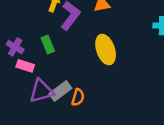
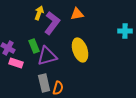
purple triangle: (41, 91) -> (47, 56), moved
gray rectangle: (60, 91) -> (44, 83), turned -66

